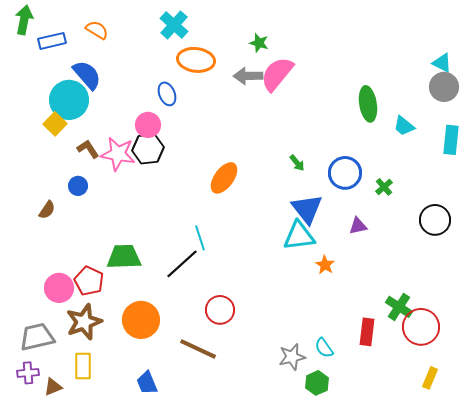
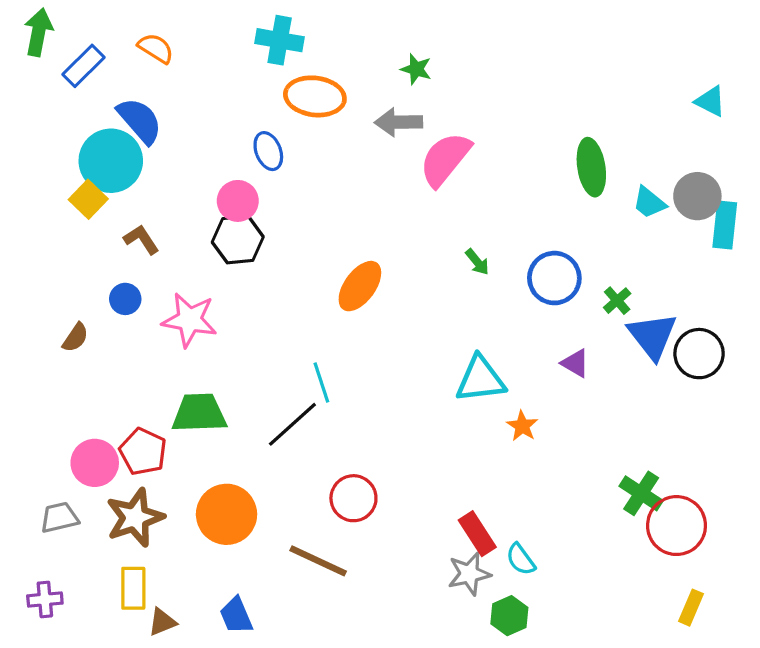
cyan cross: (174, 25) -> (280, 40), turned -32
blue rectangle: (52, 41) -> (83, 66), turned -32
pink semicircle: (277, 74) -> (445, 159), moved
gray circle: (444, 87) -> (697, 196), moved
pink star: (118, 154) -> (190, 320), moved
blue triangle: (307, 209) -> (652, 336), moved
purple triangle: (358, 226) -> (575, 363), turned 42
red rectangle: (367, 332) -> (477, 534), moved, turned -40
gray trapezoid: (37, 337) -> (59, 518), moved, size x0.7
brown triangle: (53, 387) -> (162, 622), moved

